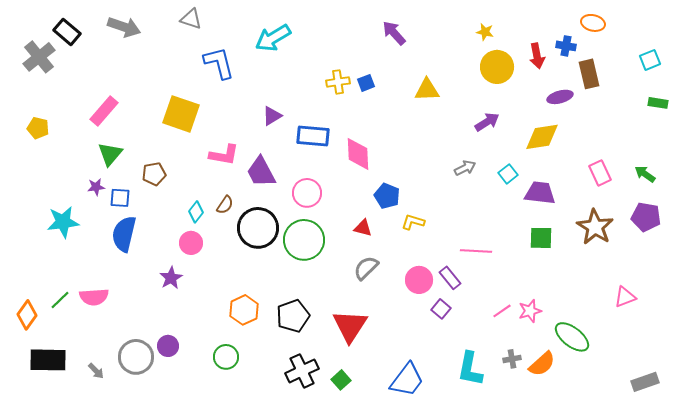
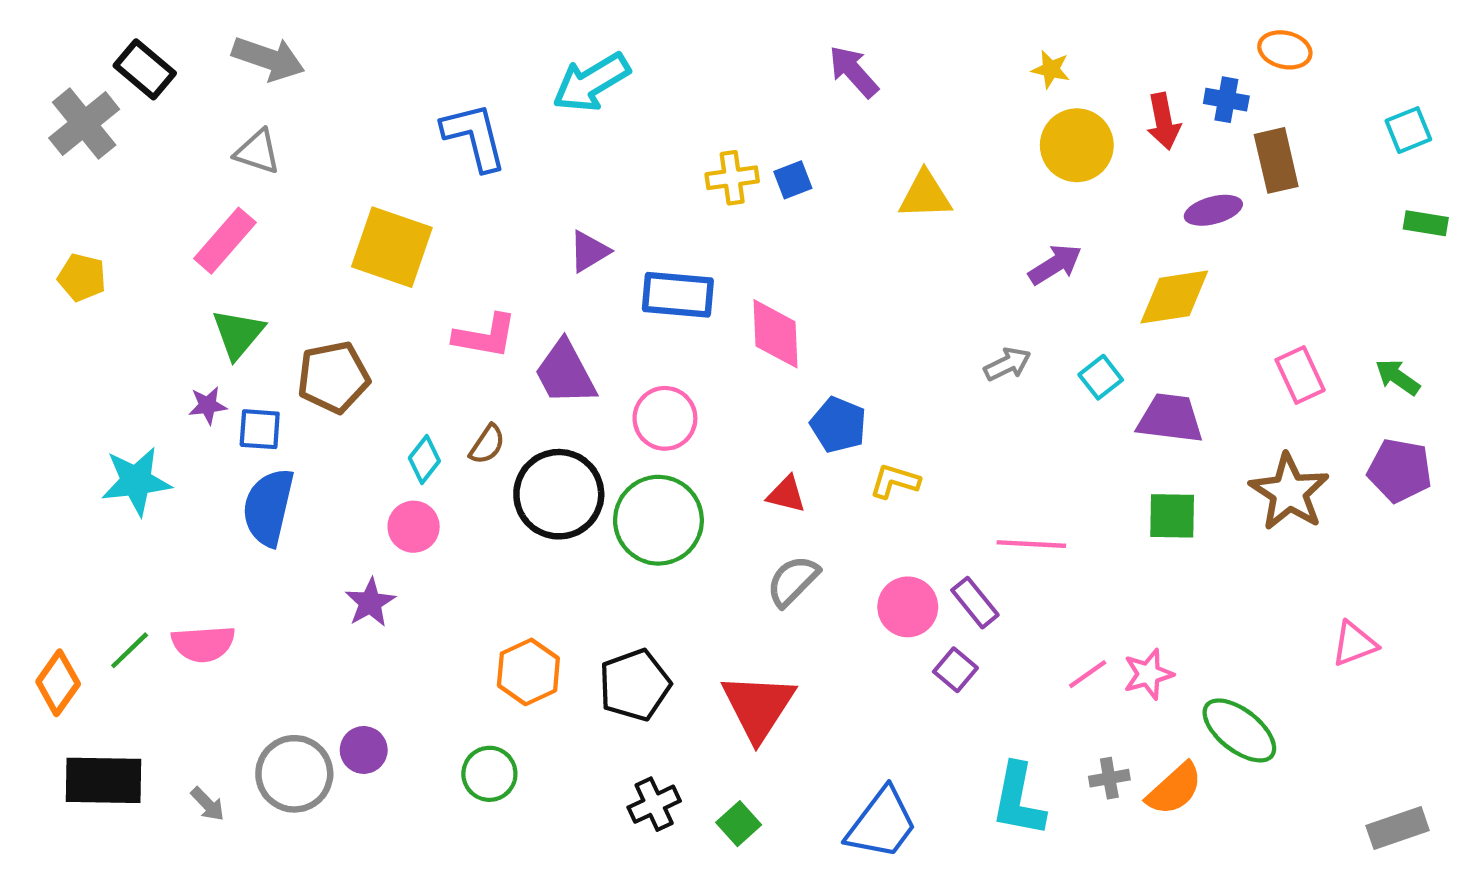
gray triangle: (191, 19) -> (257, 152), moved
brown pentagon: (154, 174) -> (333, 377), size x1.4
black cross: (302, 371) -> (654, 804), size x0.7

